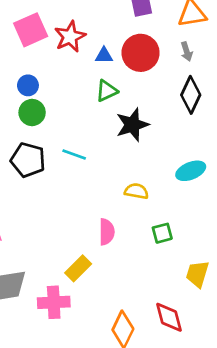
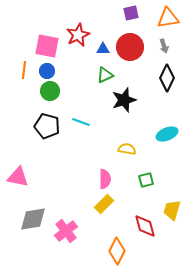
pink square: (31, 30) -> (47, 46), moved, turned 35
yellow rectangle: (78, 268) -> (104, 204), moved
pink cross: (54, 302) -> (66, 231), turned -35
red diamond: (169, 317) -> (145, 226), moved

